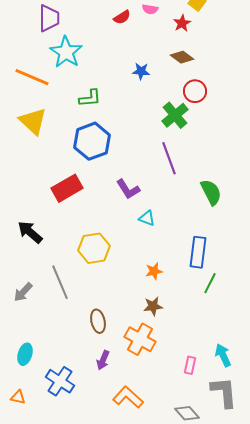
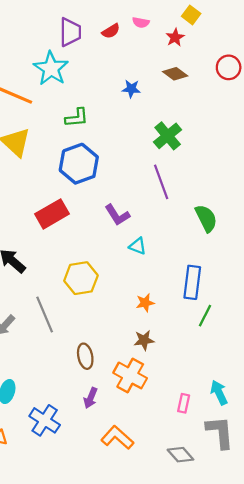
purple trapezoid: (49, 18) -> (70, 32), moved
red circle: (195, 91) -> (229, 67), moved

